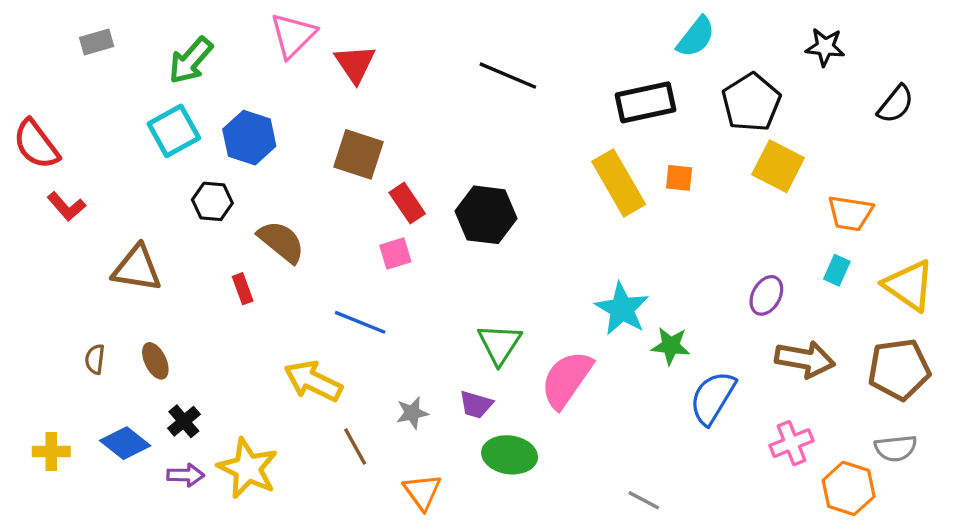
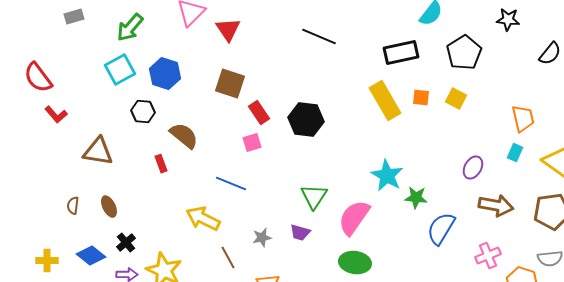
yellow square: (778, 166) -> (456, 99), moved, size x0.7
orange trapezoid: (850, 213) -> (523, 119), turned -112
green ellipse: (510, 455) -> (355, 263), moved

